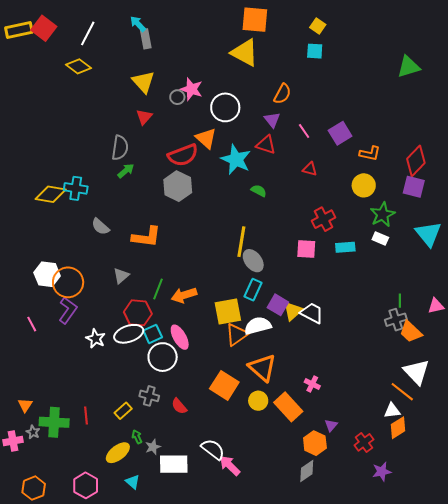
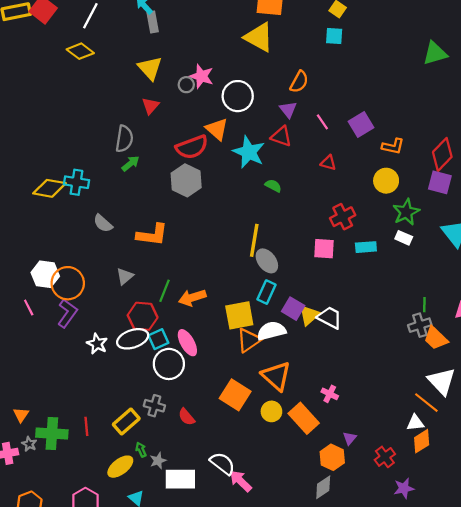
pink line: (32, 324) -> (29, 307), moved
yellow rectangle: (123, 411) -> (126, 421), size x1.4

